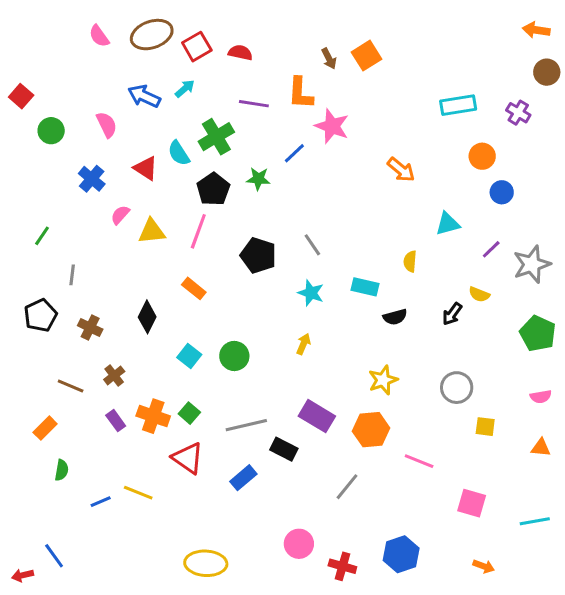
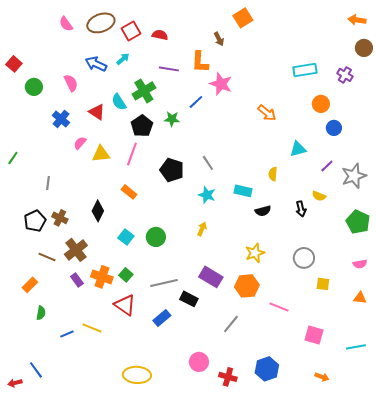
orange square: (367, 56) -> (243, 18), moved
green line: (42, 236) -> (13, 158), moved
black arrow: (452, 314) -> (301, 209), turned -49
black pentagon: (41, 315) -> (35, 221), moved
brown cross: (114, 376) -> (76, 250), size x1.6

